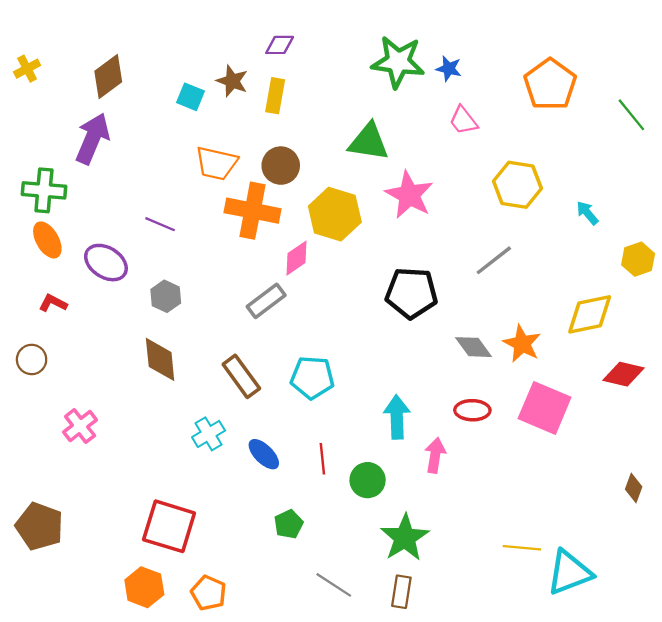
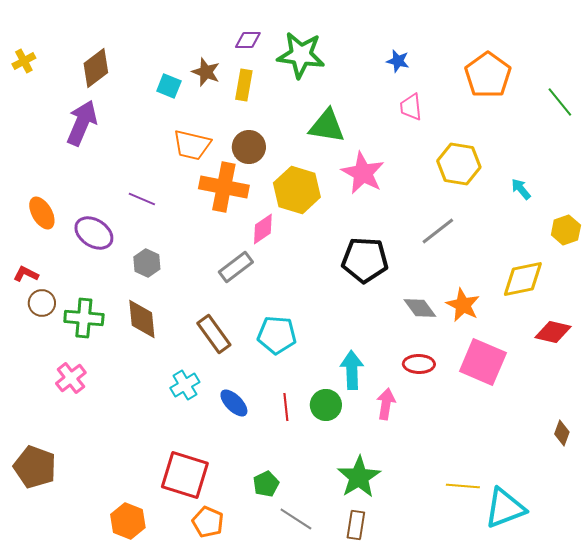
green star: (398, 62) -> (301, 55), moved
pink trapezoid: (463, 120) -> (411, 107), turned 32
green cross: (44, 190) -> (84, 318), moved
red L-shape: (53, 303) -> (26, 274), moved
brown circle: (32, 359) -> (42, 303), moved
green circle: (368, 480) -> (326, 405), moved
green pentagon: (289, 524) -> (266, 484), moved
red square: (169, 526) -> (185, 475), moved
orange pentagon: (209, 593) -> (208, 522), moved

